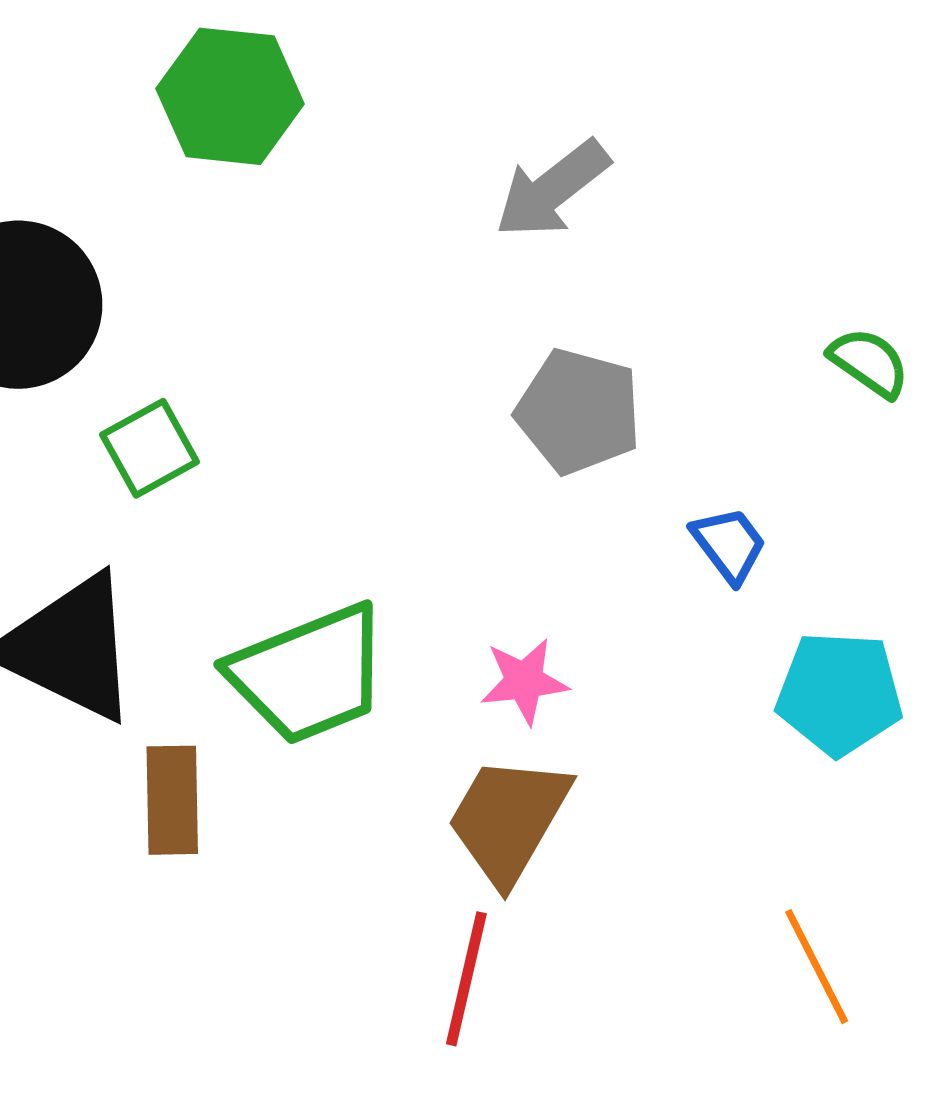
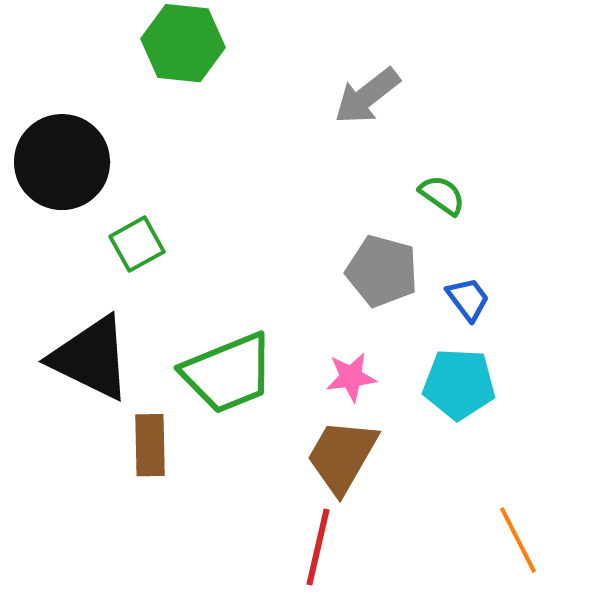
green semicircle: (869, 362) -> (442, 195), moved
gray pentagon: (579, 411) -> (382, 271), moved
cyan pentagon: (839, 693) -> (459, 384), moved

